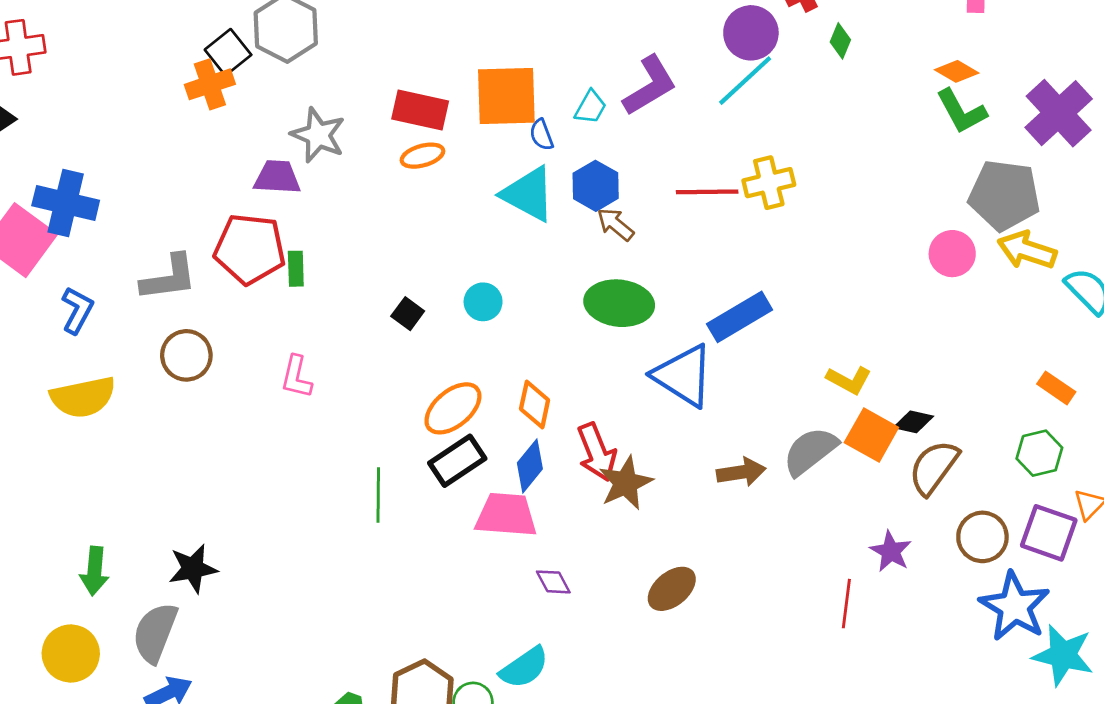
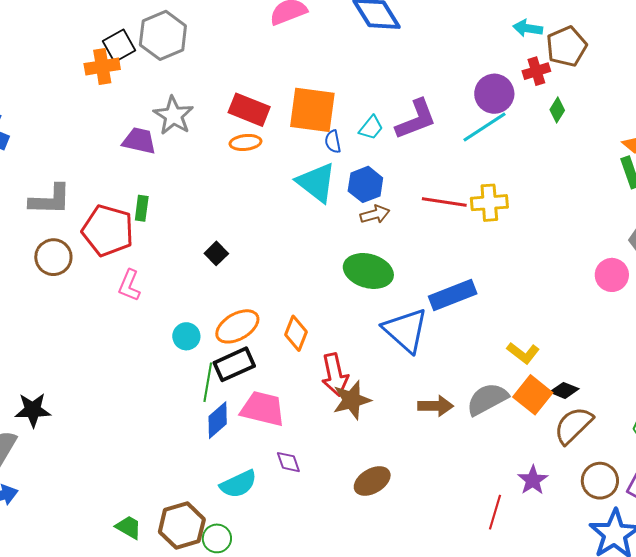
brown arrow: (615, 224) -> (375, 214), turned 116
red pentagon: (250, 249) -> (108, 230), moved
cyan circle: (483, 302) -> (186, 336), moved
blue diamond: (530, 466) -> (218, 420), moved
green line: (378, 495) -> (208, 382), moved
cyan semicircle: (524, 668) -> (238, 484), moved

